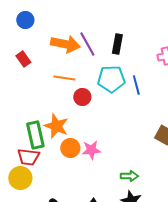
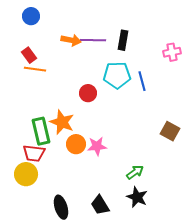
orange arrow: (65, 44) -> (71, 40), size x0.7
purple line: (87, 44) -> (93, 40), turned -60
orange line: (64, 78) -> (35, 69), moved
green arrow: (129, 176) -> (135, 172), turned -36

